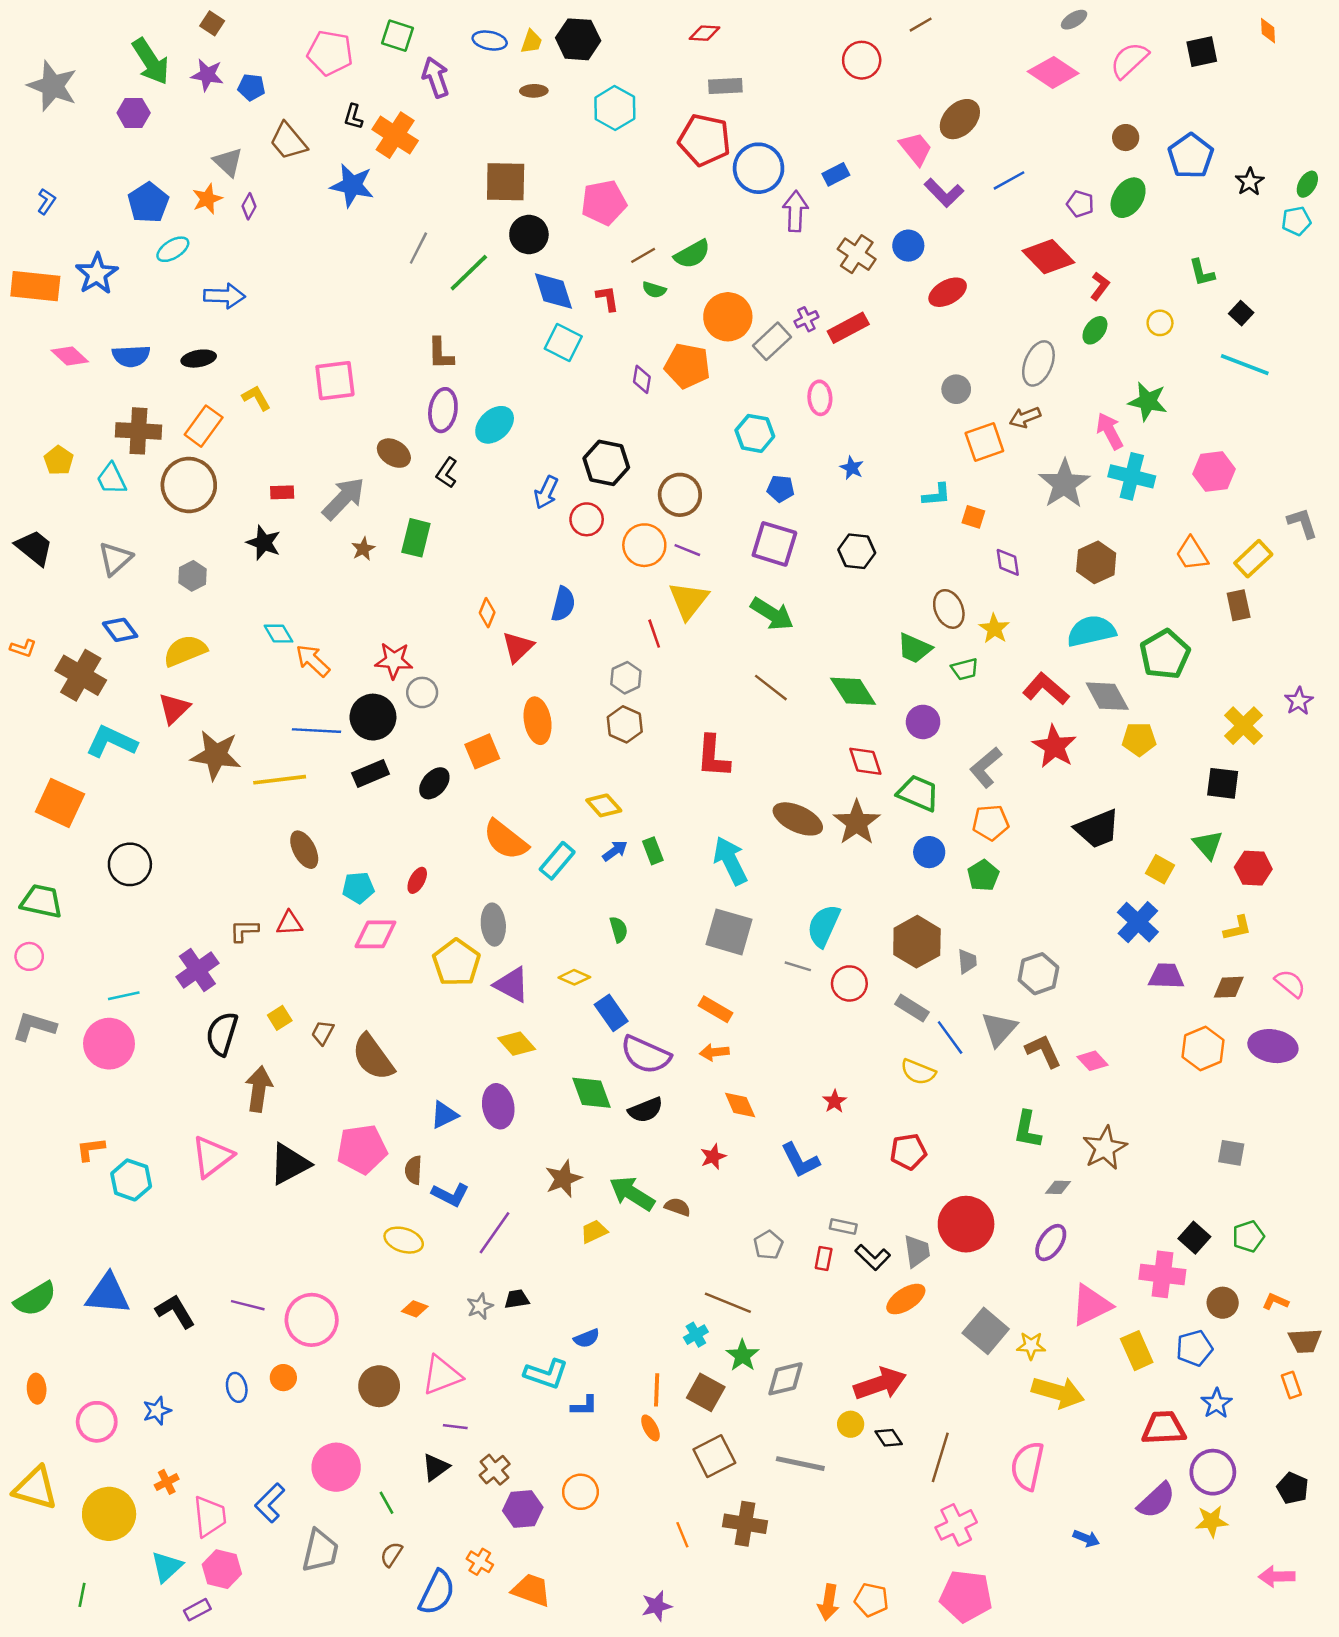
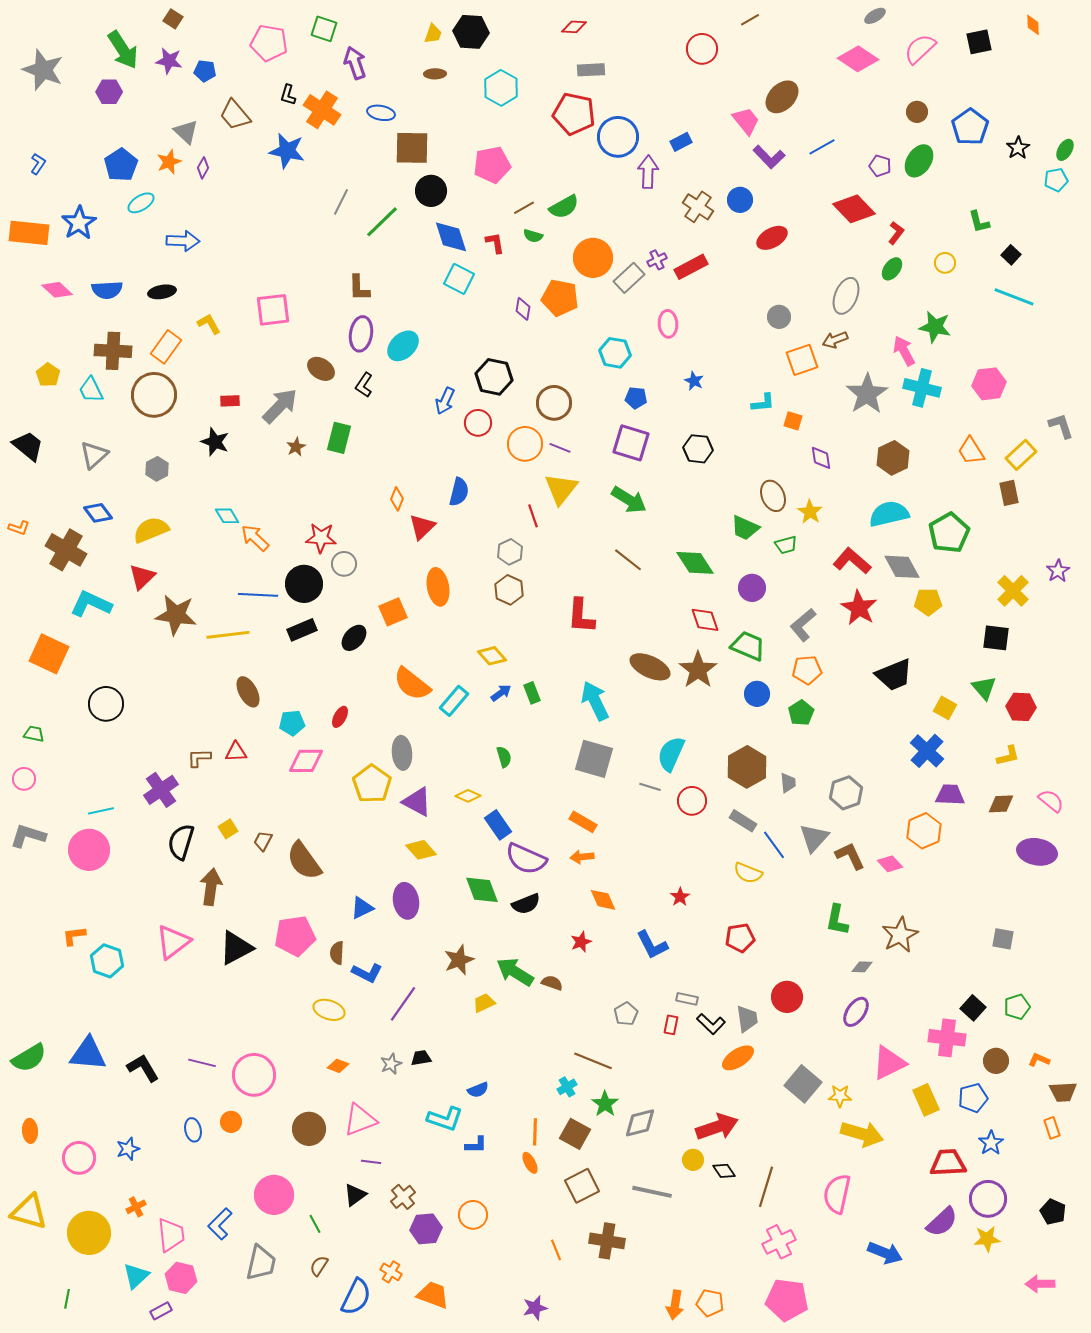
blue ellipse: (490, 41) -> (381, 113), moved
green trapezoid: (41, 901) -> (34, 734), size x0.6
orange hexagon: (1203, 1049) -> (924, 831), moved
red circle: (966, 1224) -> (787, 997), size x0.7
blue arrow: (1086, 1538) -> (885, 1253), size x1.6

